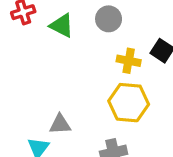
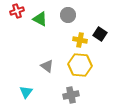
gray triangle: (60, 124) -> (47, 66), moved, turned 40

